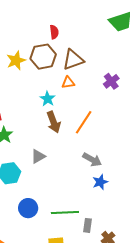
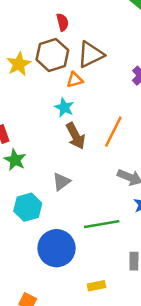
orange triangle: (68, 83) -> (75, 80), moved
blue circle: (28, 208) -> (57, 248), size x1.5
green line: (65, 213) -> (102, 224), moved

